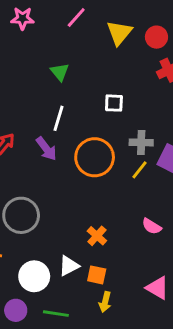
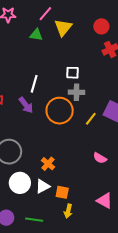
yellow triangle: (119, 33) -> (63, 27), moved
green triangle: (60, 72) -> (36, 35), moved, turned -40
gray cross: (141, 142) -> (76, 92), moved
orange cross: (97, 236) -> (48, 164), moved
white circle: (34, 276) -> (20, 183), moved

